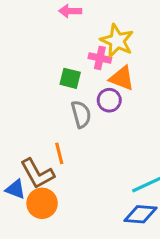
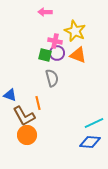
pink cross: (100, 58) -> (55, 41), moved
purple circle: (109, 100) -> (57, 53), moved
blue triangle: (15, 189) -> (10, 95), moved

